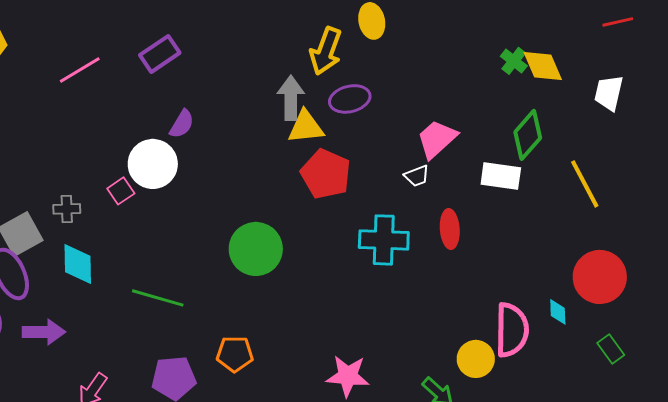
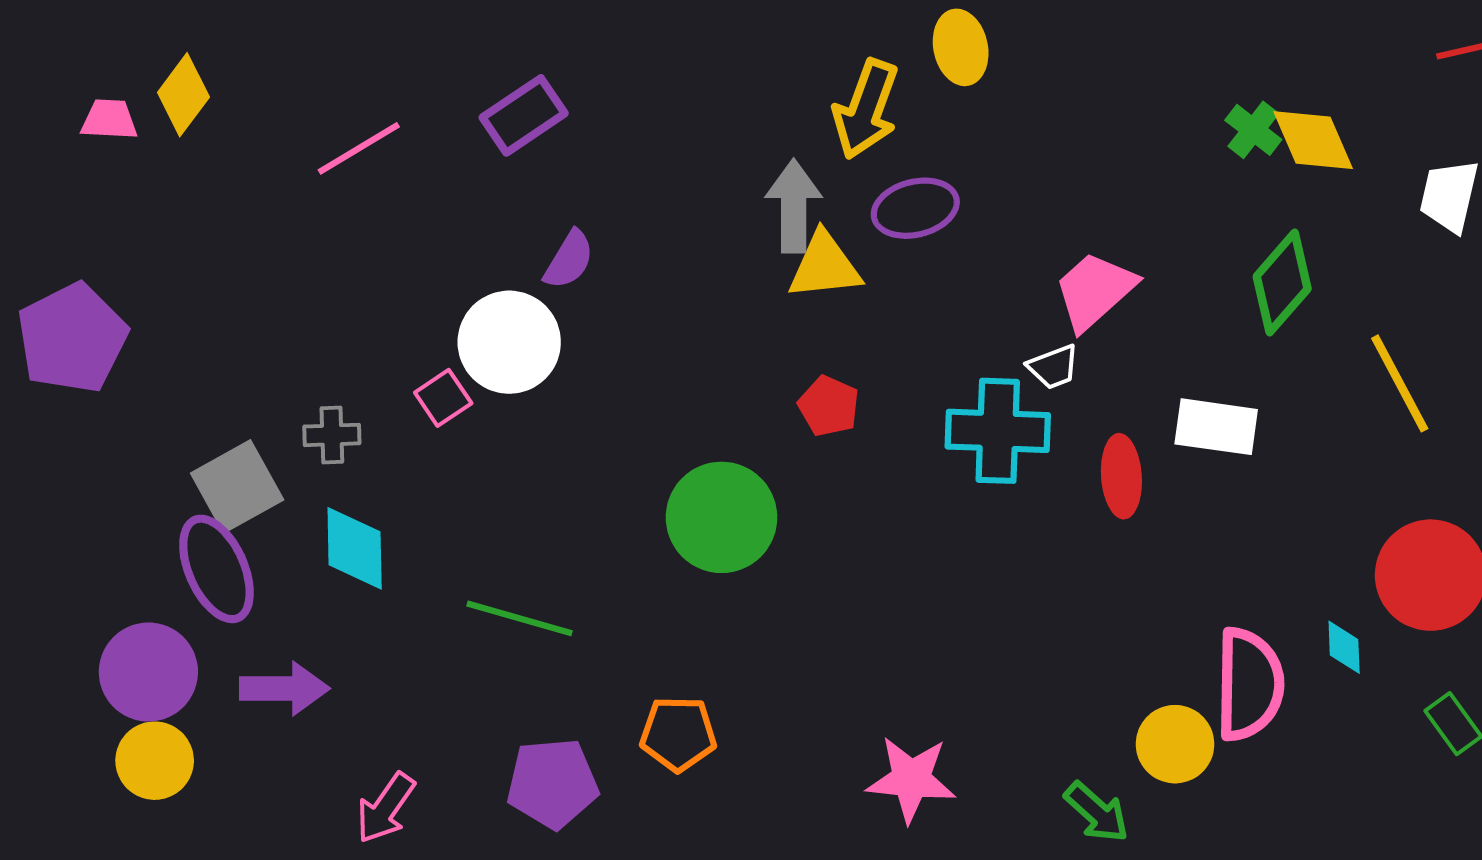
red pentagon: (326, 174) -> (829, 406), moved, size x0.6
white rectangle: (501, 176) -> (1216, 427), moved
cyan cross: (384, 240) -> (998, 431), moved

